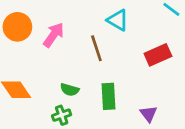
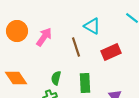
red rectangle: (158, 55) -> (111, 52), moved
green semicircle: (70, 90) -> (56, 78), turned 88

